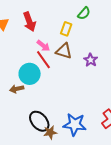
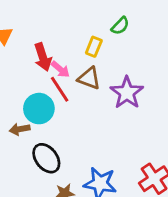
red arrow: (29, 22) -> (43, 57), moved
purple star: (91, 60) -> (127, 93), size x1.6
black ellipse: (39, 121) -> (46, 158), moved

